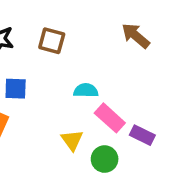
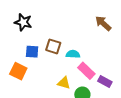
brown square: (52, 41) -> (53, 46), moved
yellow triangle: (72, 140) -> (64, 83), turned -40

